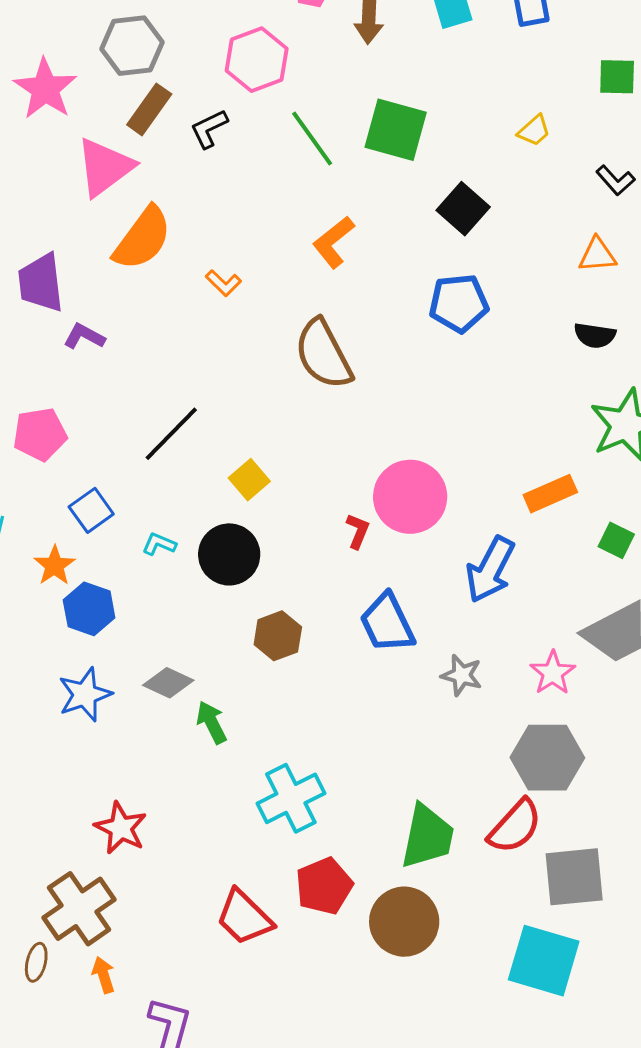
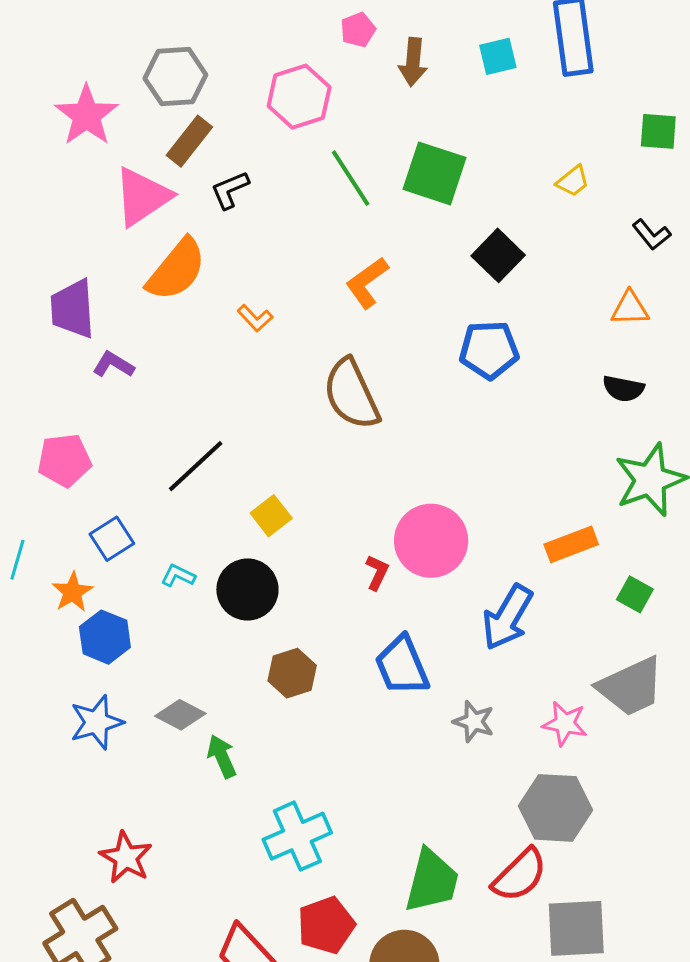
black L-shape: (209, 129) -> (230, 190), moved
pink star: (553, 673) -> (565, 724), turned -30

